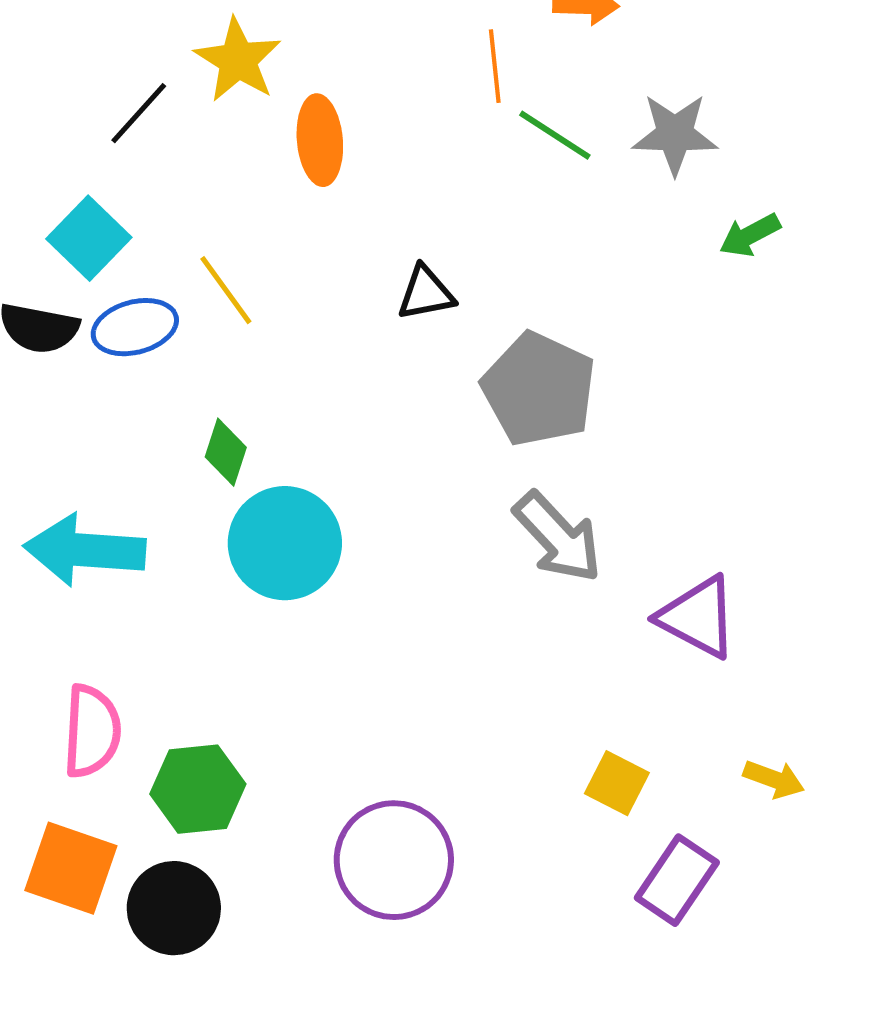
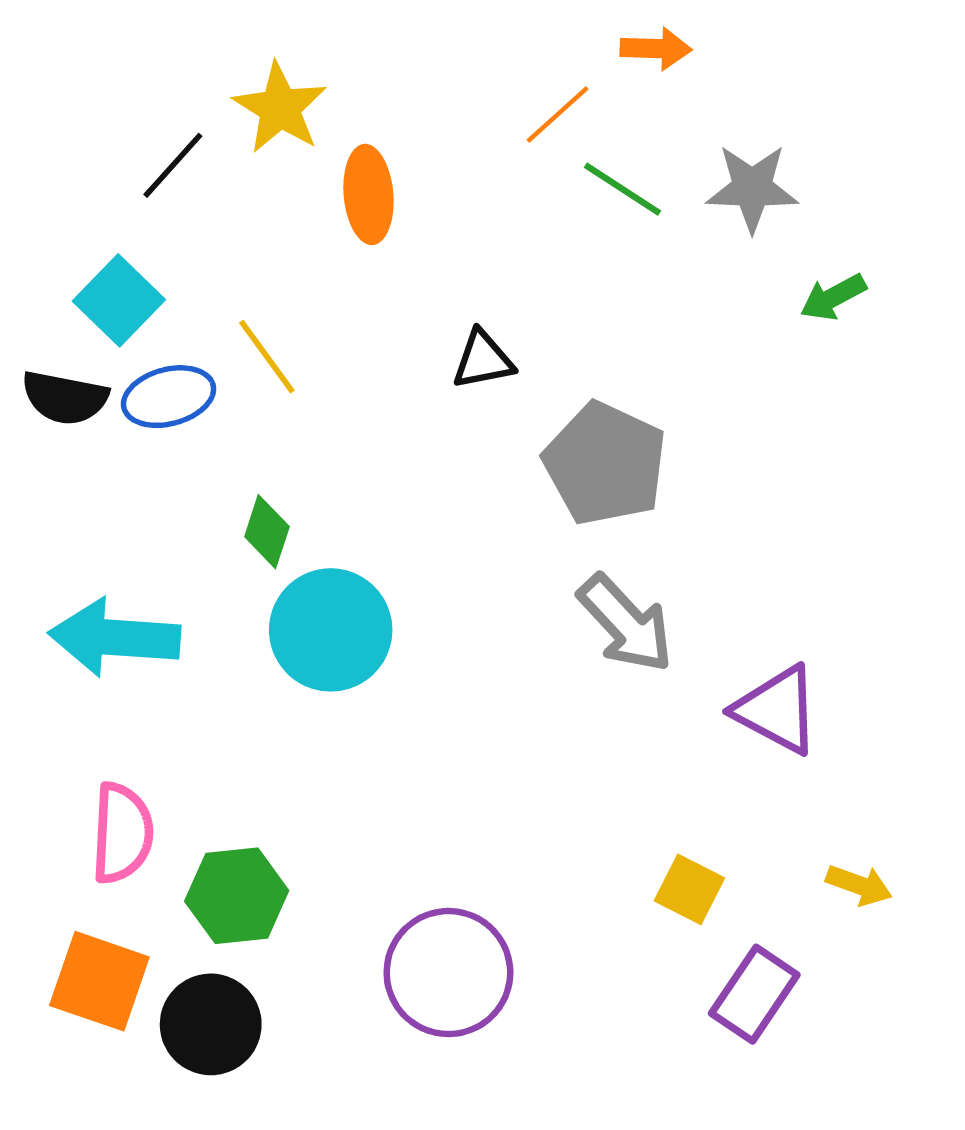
orange line: (495, 66) -> (558, 115), turned 54

